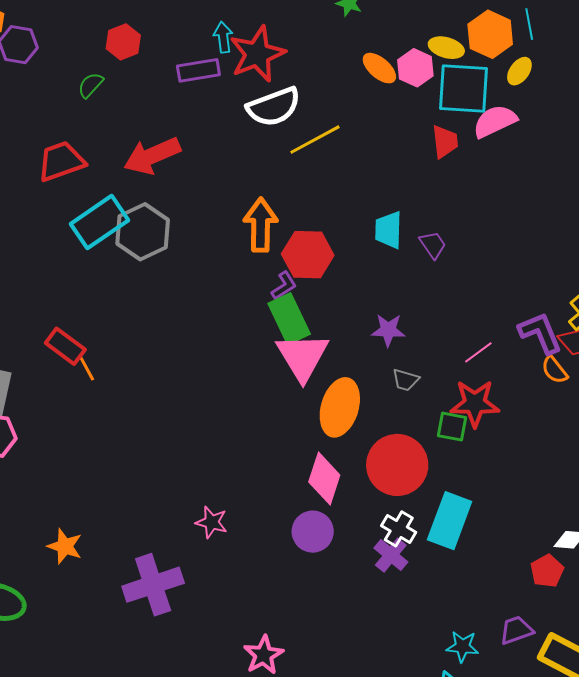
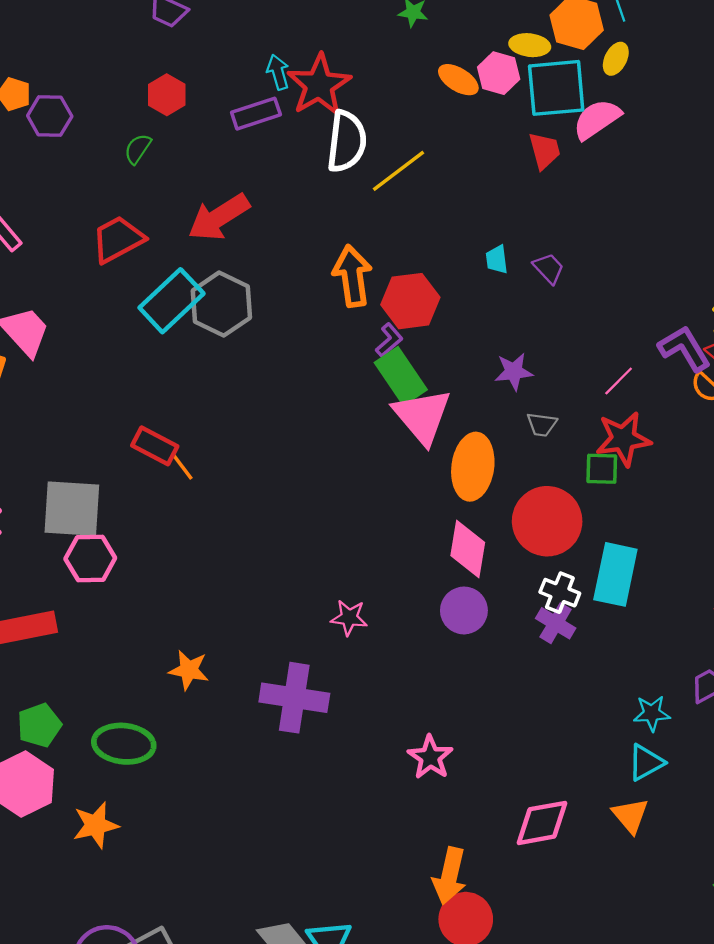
white semicircle: (274, 107) -> (347, 141), turned -54
cyan trapezoid: (389, 230) -> (497, 259), size x0.7
purple cross: (153, 585) -> (294, 698), turned 36

